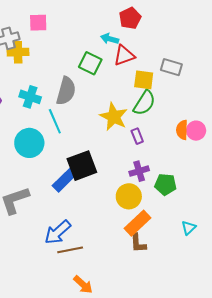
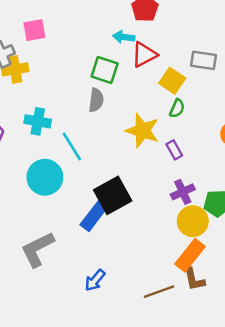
yellow square: (144, 80) -> (172, 81), turned 35
gray semicircle: (66, 91) -> (96, 100), moved, size x0.7
green semicircle: (144, 103) -> (177, 108), size x0.6
yellow circle: (129, 196) -> (193, 221), moved
blue arrow: (58, 232) -> (95, 280), size x0.7
brown line: (70, 250) -> (159, 292), moved

